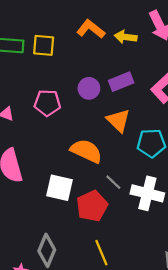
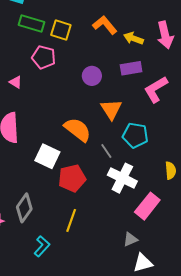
purple rectangle: (121, 82) -> (131, 68), moved
pink pentagon: (47, 103) -> (44, 57), moved
gray line: (113, 182) -> (106, 151), moved
yellow line: (101, 253) -> (71, 220), turned 30

